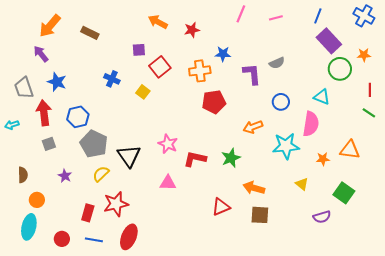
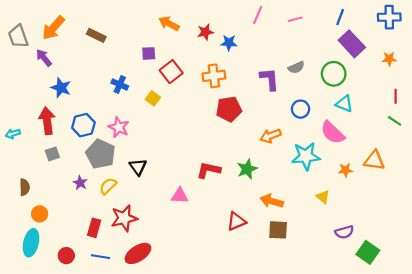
blue cross: (364, 16) -> (389, 17), turned -30
blue star: (223, 54) -> (229, 43), moved
green circle: (340, 69) -> (334, 74), moved
gray trapezoid: (24, 88) -> (18, 36), moved
pink semicircle: (311, 124) -> (333, 133), turned 125
pink star: (168, 144) -> (119, 127), moved
black triangle: (129, 156) -> (138, 167), size x0.7
purple star: (65, 176) -> (80, 183), moved
green square: (344, 193) -> (368, 252), moved
red ellipse: (129, 237) -> (138, 253), turned 35

